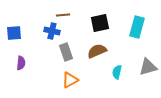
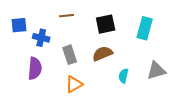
blue cross: (52, 31) -> (41, 38), moved
blue square: (14, 33) -> (19, 25), moved
purple semicircle: (21, 63) -> (35, 68), moved, size x1.5

